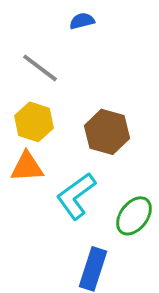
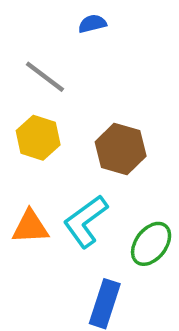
orange triangle: (27, 167) -> (30, 227), moved

